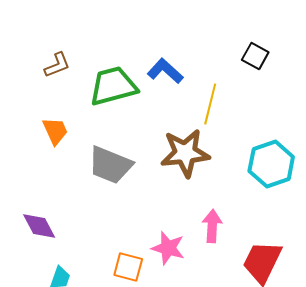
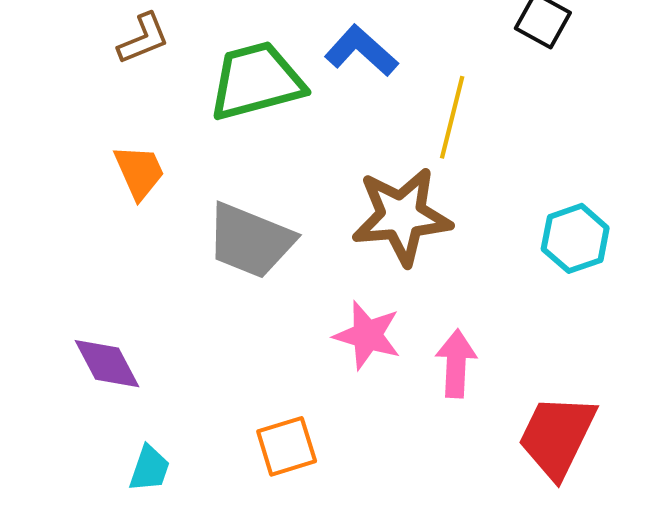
cyan hexagon: (271, 164) -> (575, 238), size x0.7
pink star: (168, 248) -> (367, 335), moved
orange square: (128, 267) -> (287, 446), turned -32

